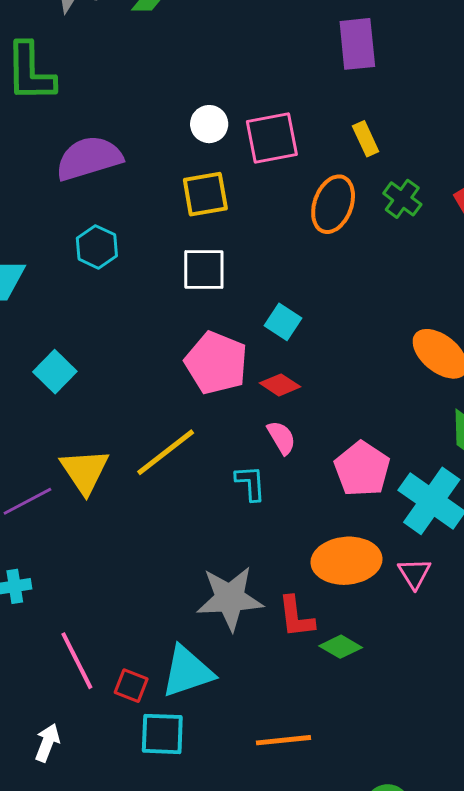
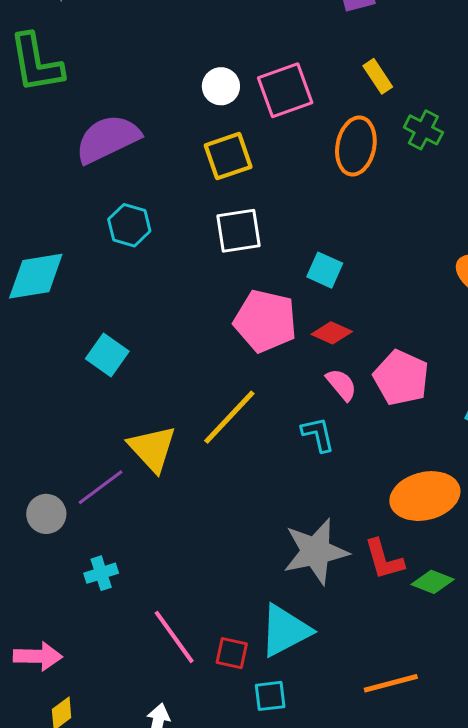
pink pentagon: (362, 469) -> (401, 378), moved
cyan square: (162, 734) -> (270, 696), size x0.7

